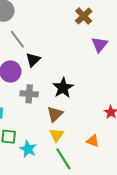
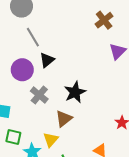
gray cross: (29, 94) -> (39, 95), turned 30
yellow triangle: (57, 135) -> (51, 140), moved

